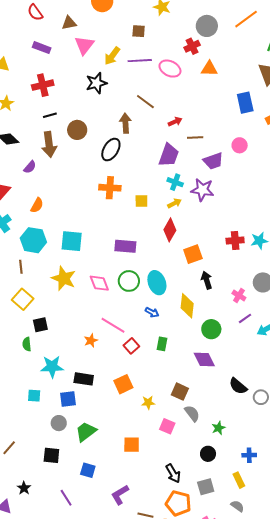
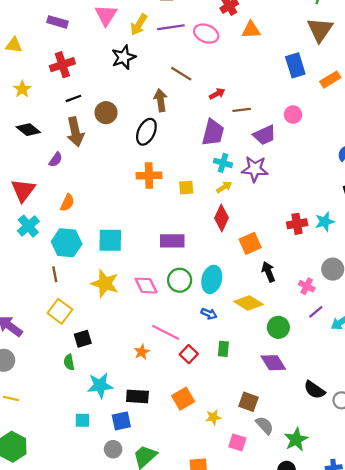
cyan ellipse: (157, 283) -> (212, 279), turned 40
yellow diamond: (187, 306) -> (249, 303), turned -60
green star: (218, 428) -> (296, 439), size x1.5

